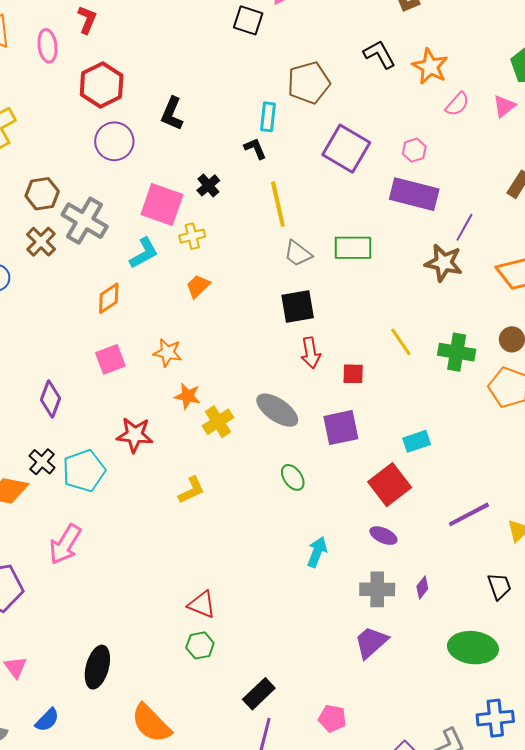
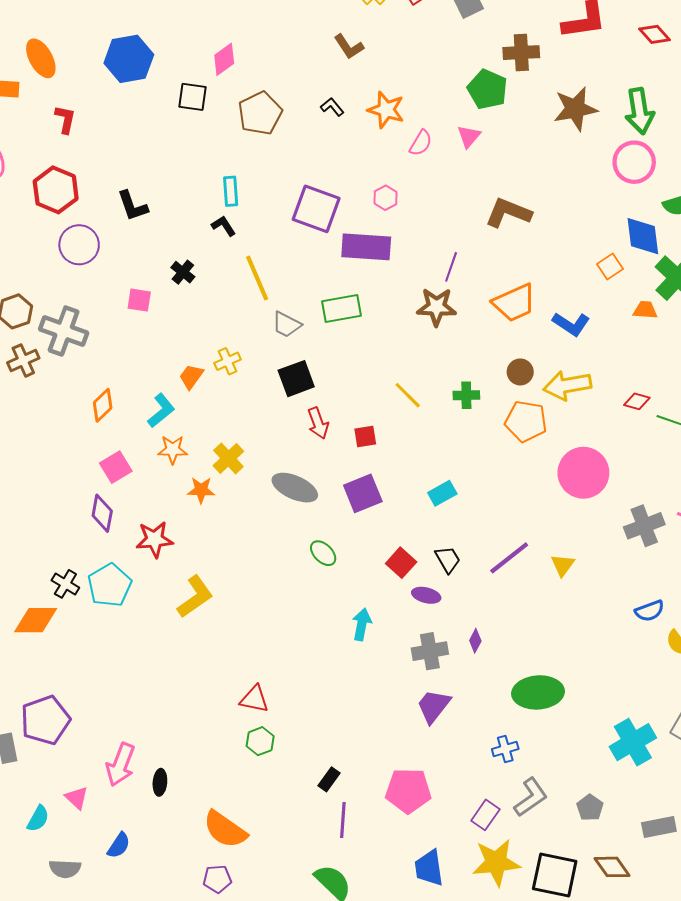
red L-shape: (87, 20) -> (65, 119), moved
black L-shape: (379, 54) -> (332, 107), size x0.7
brown pentagon: (309, 83) -> (260, 113), moved
black L-shape: (172, 114) -> (133, 206), turned -32
purple rectangle: (414, 194) -> (366, 247), moved
pink square: (162, 204) -> (139, 300), size x0.6
yellow cross: (192, 236) -> (228, 361), moved
brown cross: (41, 242) -> (23, 360), turned 32
cyan L-shape: (144, 253) -> (161, 411), moved
green cross: (457, 352) -> (466, 395), size x0.7
purple diamond: (50, 399) -> (102, 513), moved
yellow cross: (218, 422) -> (228, 458), moved
red square: (390, 485) -> (401, 563), moved, size x0.7
yellow L-shape: (191, 490) -> (195, 597), moved, size x1.4
pink arrow: (65, 544) -> (120, 765), moved
black trapezoid: (499, 586) -> (448, 559), moved
black ellipse: (97, 667) -> (160, 782), size x0.6
black rectangle: (259, 694) -> (329, 779), size x0.7
pink pentagon: (332, 718) -> (408, 791), size x1.6
blue cross: (495, 718) -> (505, 749), moved, size x0.7

